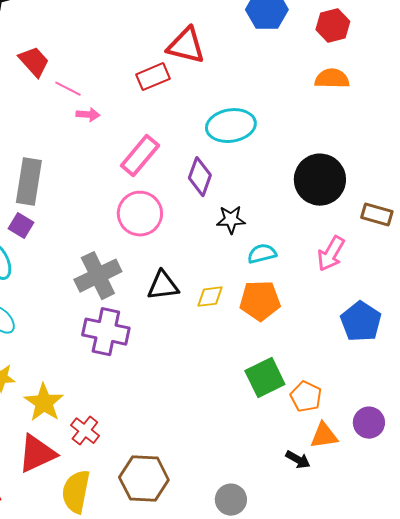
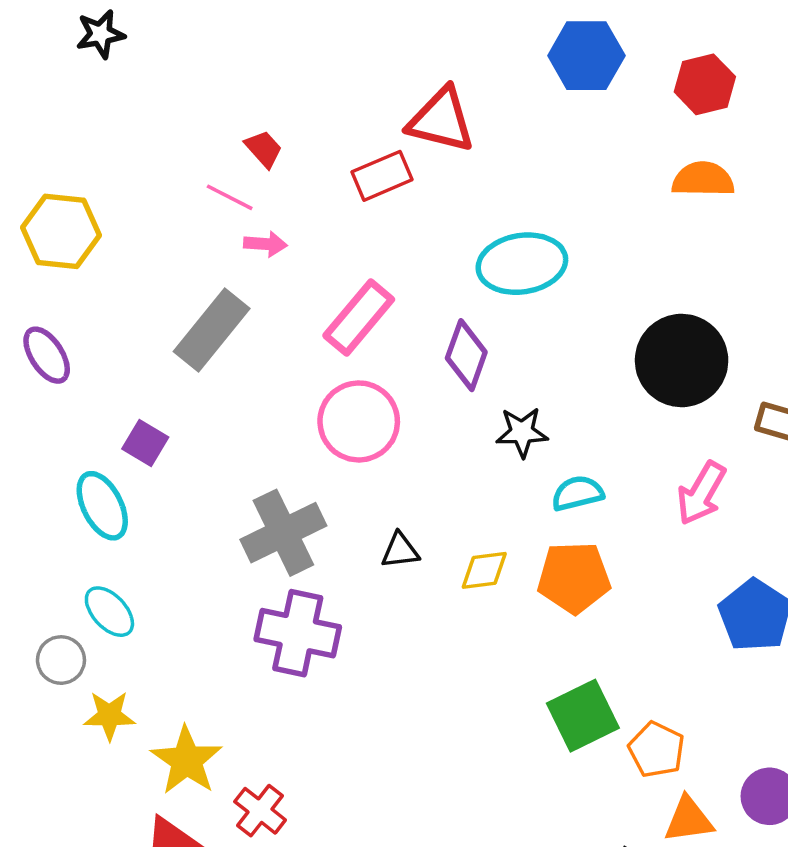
red trapezoid: (34, 62) -> (264, 149), moved, size x0.7
gray rectangle: (29, 182) -> (212, 330), moved, turned 30
black triangle: (163, 286) -> (400, 551), size x0.7

